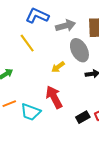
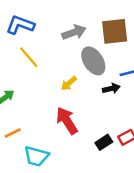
blue L-shape: (37, 16) -> (20, 25), moved
cyan trapezoid: (31, 112) -> (36, 156), moved

